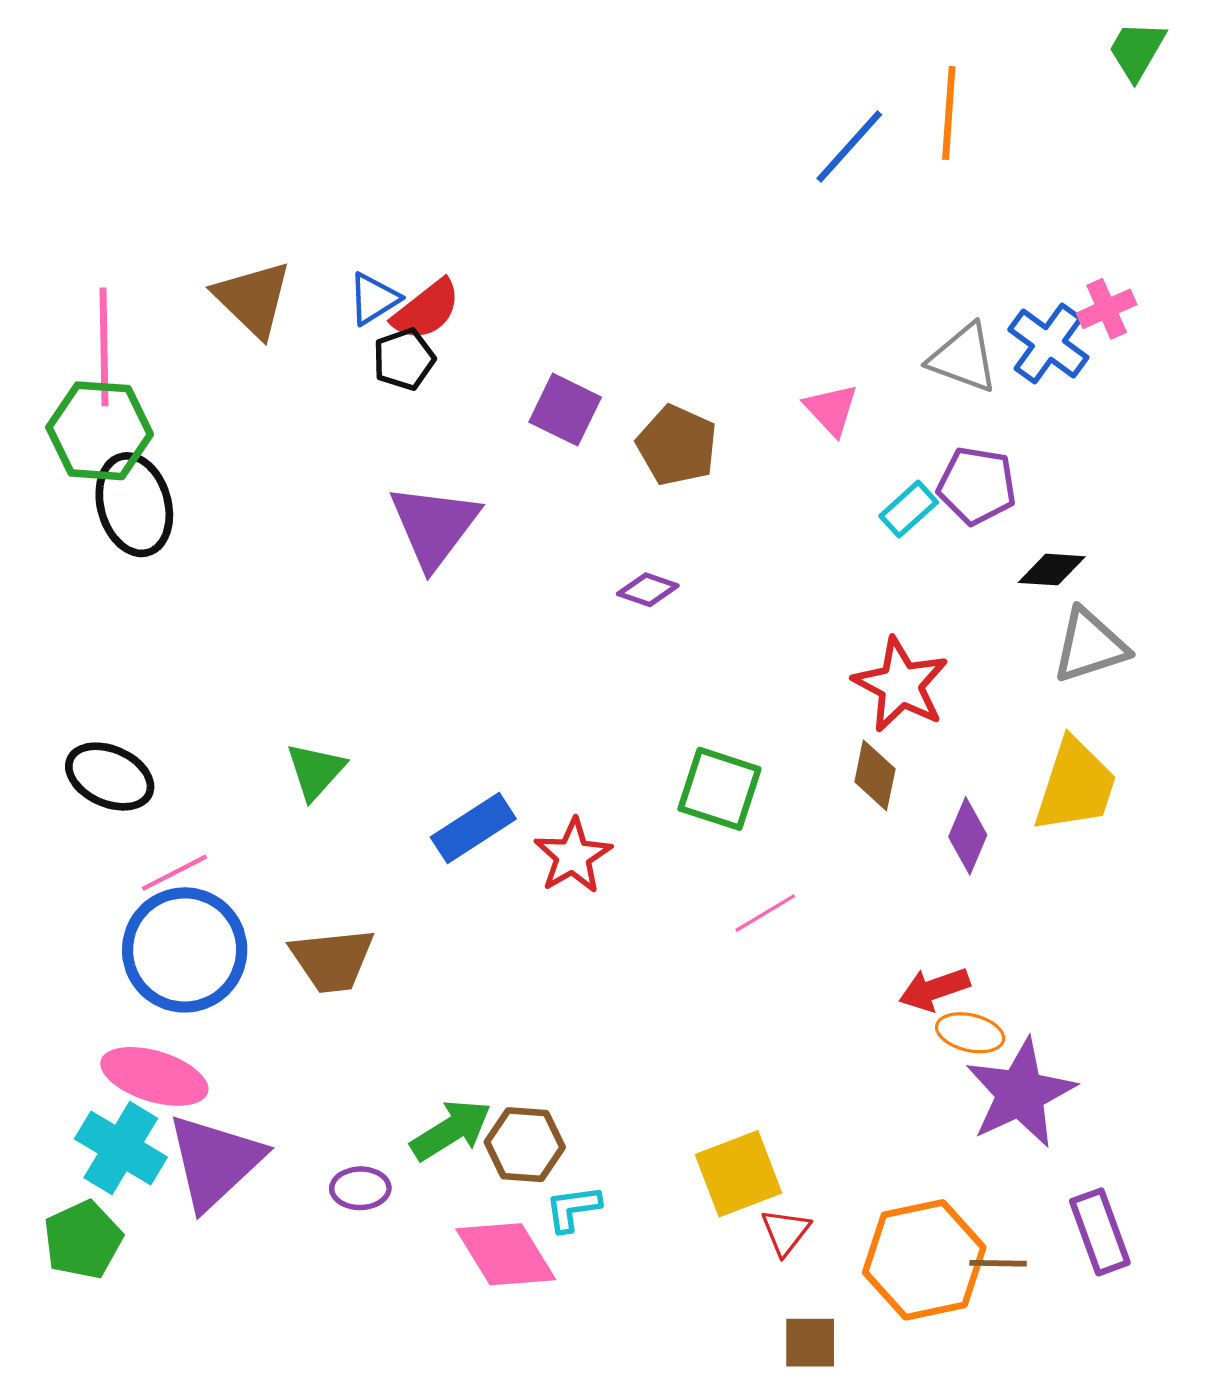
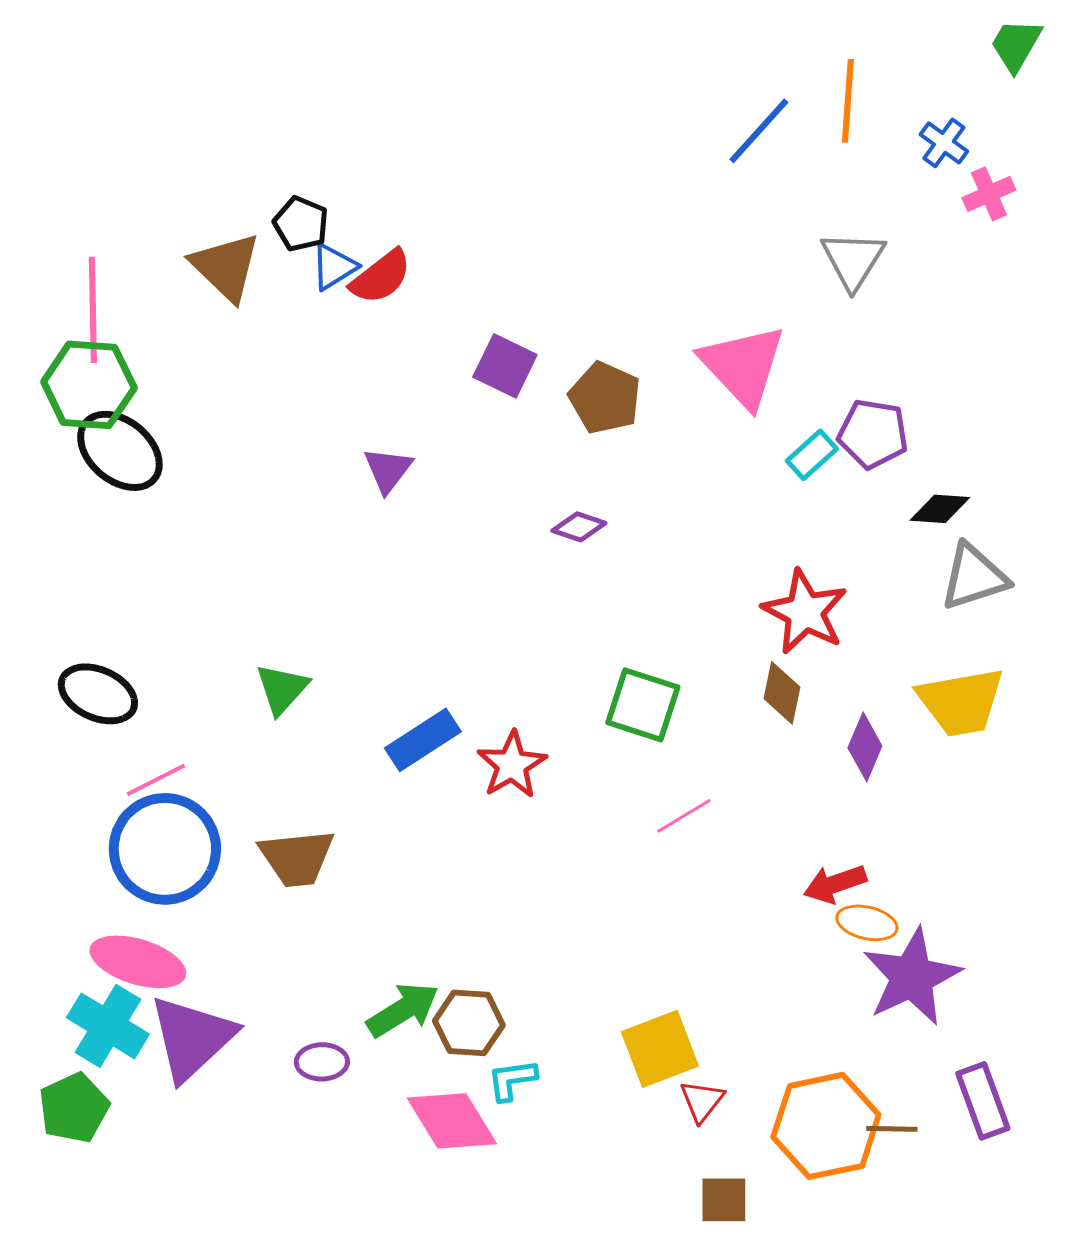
pink cross: (1107, 309) -> (989, 194), moved
blue cross: (1048, 344) -> (944, 143), moved, size x0.7
gray triangle: (963, 358) -> (853, 260), moved, turned 42
black pentagon: (404, 359) -> (301, 224), moved, turned -30
pink triangle: (831, 410) -> (743, 366), size x1.8
black ellipse: (134, 505) -> (120, 451), turned -34
purple triangle: (434, 526) -> (388, 470), size x0.6
yellow trapezoid: (1075, 785) -> (961, 702), turned 62

